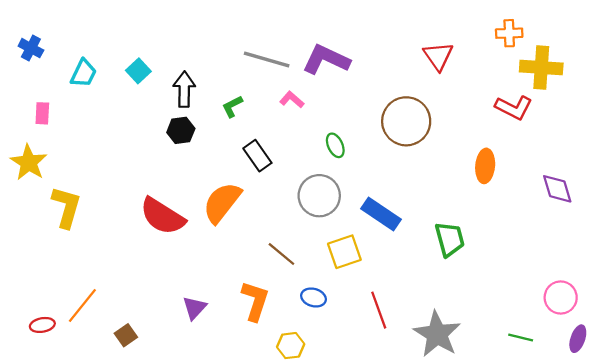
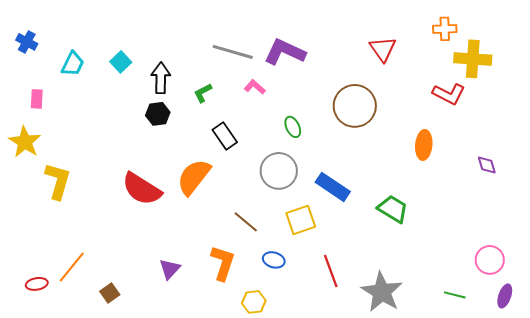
purple diamond: (557, 189) -> (487, 165), size x0.7
green trapezoid: (450, 239) -> (393, 209), turned -44

